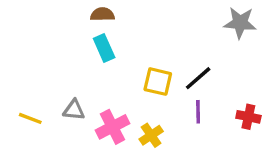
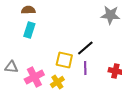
cyan rectangle: (104, 48) -> (29, 30), turned 42
yellow square: (158, 82) -> (64, 60), moved

